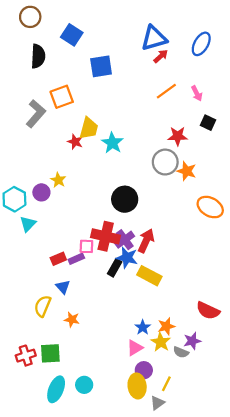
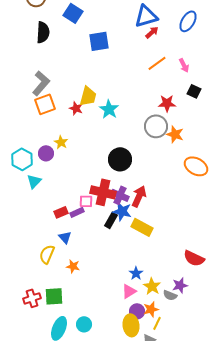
orange square: (62, 97) -> (45, 104), moved
purple cross: (125, 240) -> (120, 195), turned -30
orange star: (166, 326) -> (151, 309), moved

